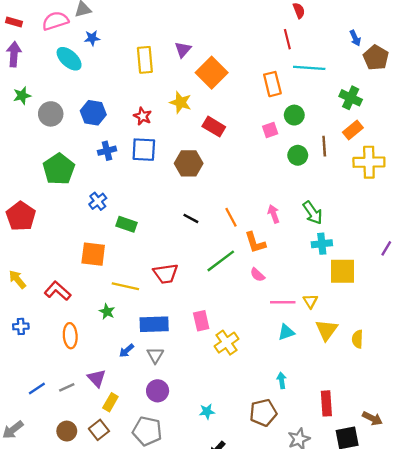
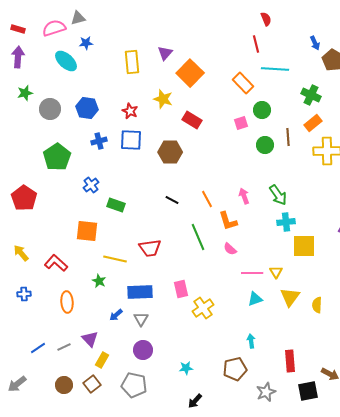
orange rectangle: (272, 84) -> (243, 83), turned -30
green line: (221, 261) -> (198, 237), turned -76

